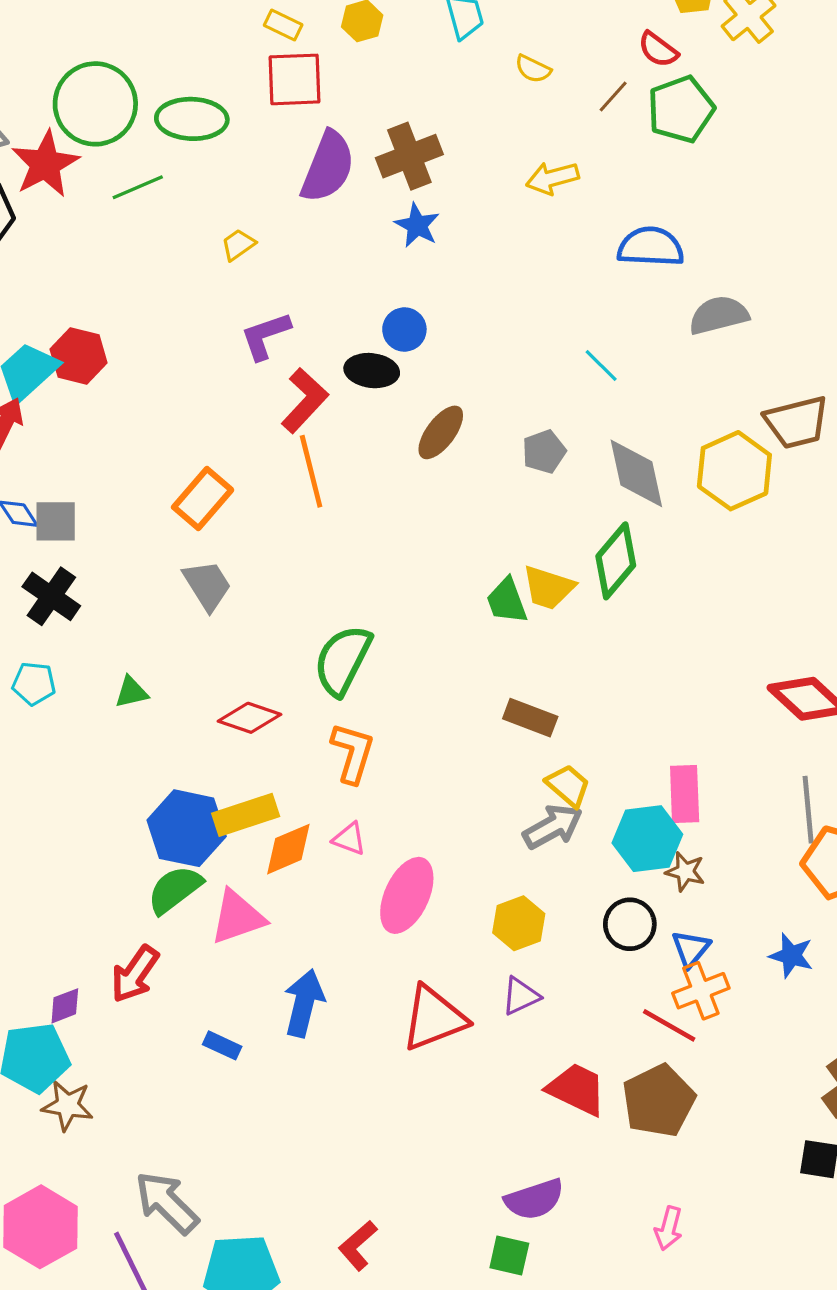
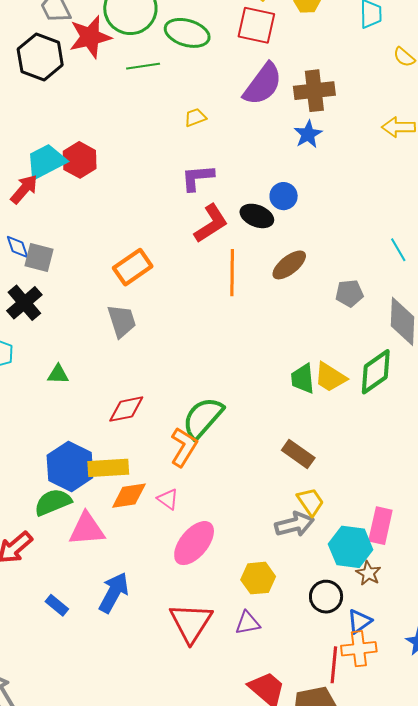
orange line: (311, 471) -> (232, 273), moved
green semicircle: (343, 660) -> (203, 418), moved
red diamond: (249, 718) -> (126, 409), turned -45
red triangle: (434, 1018) -> (191, 623), turned -51
red line: (669, 1025) -> (334, 665), turned 51

